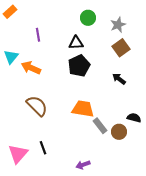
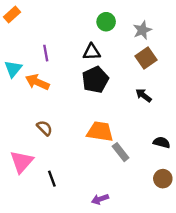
purple line: (38, 35) -> (46, 53), moved
brown semicircle: (37, 106) -> (45, 128), size x0.6
brown circle: (119, 132) -> (163, 179), moved
pink triangle: (18, 154) -> (22, 162), moved

